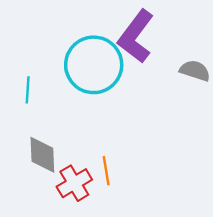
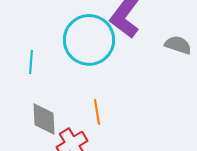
orange line: (106, 171) -> (97, 112), moved

